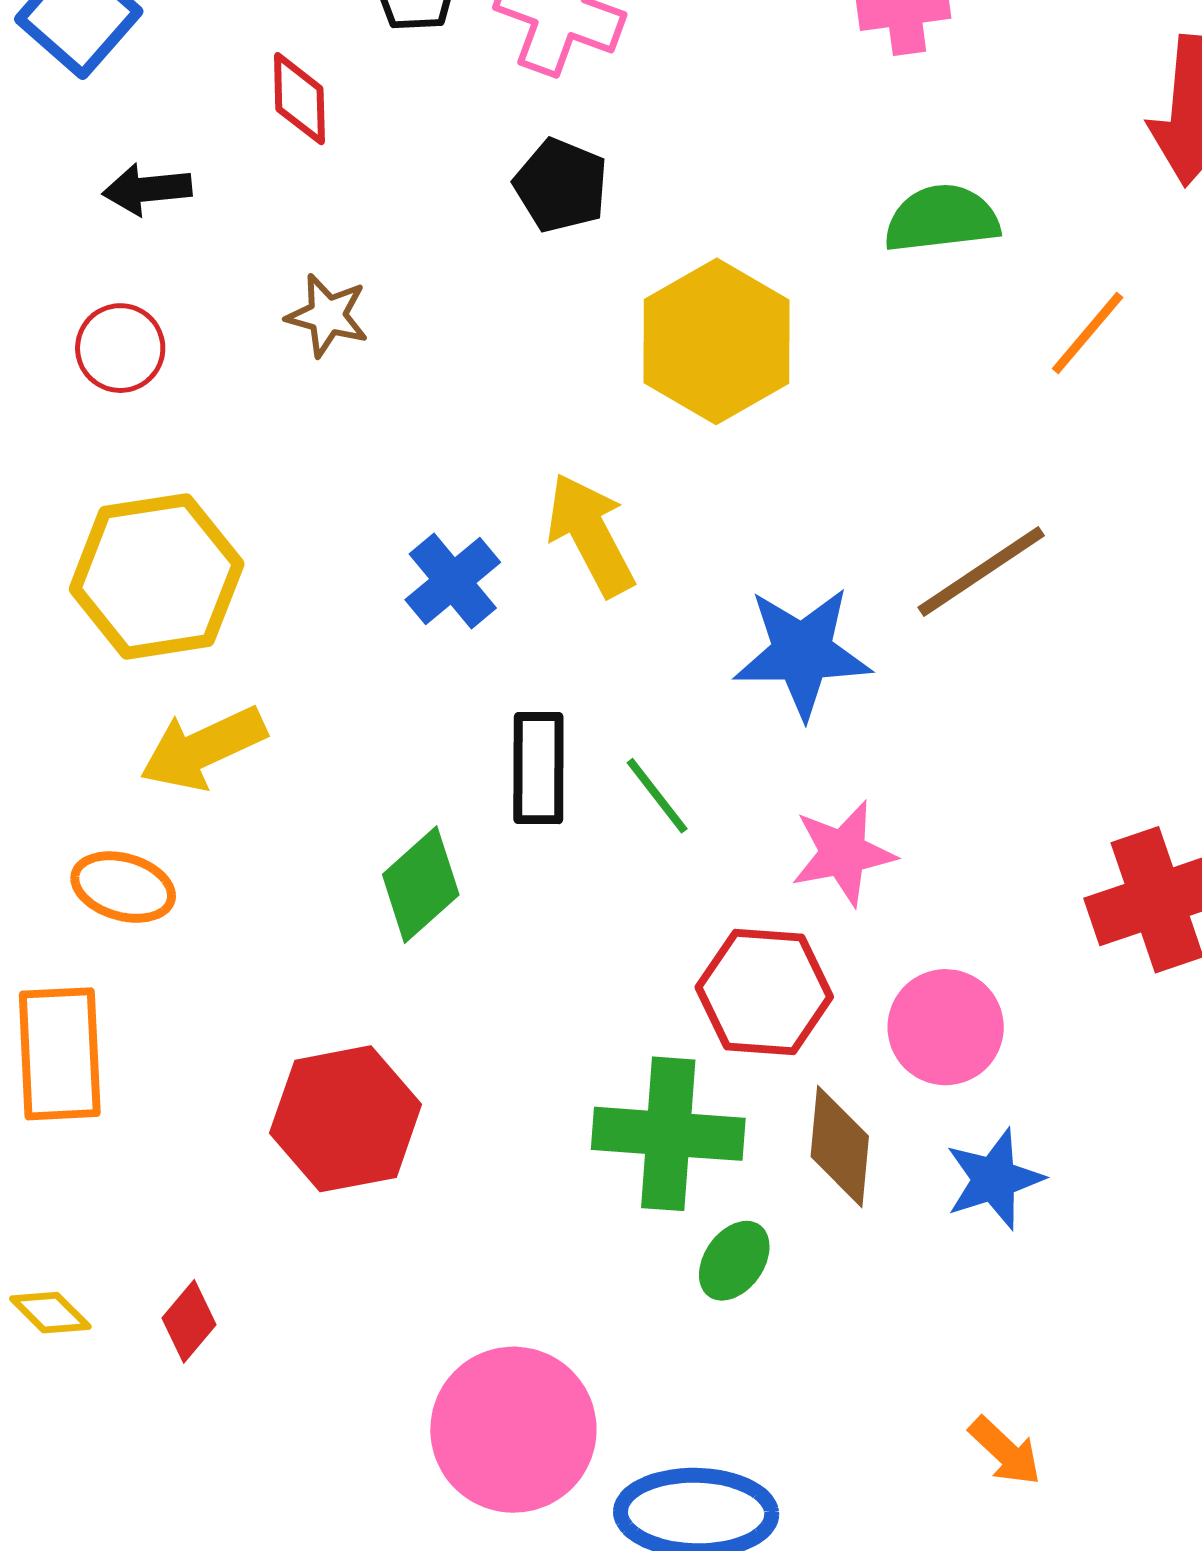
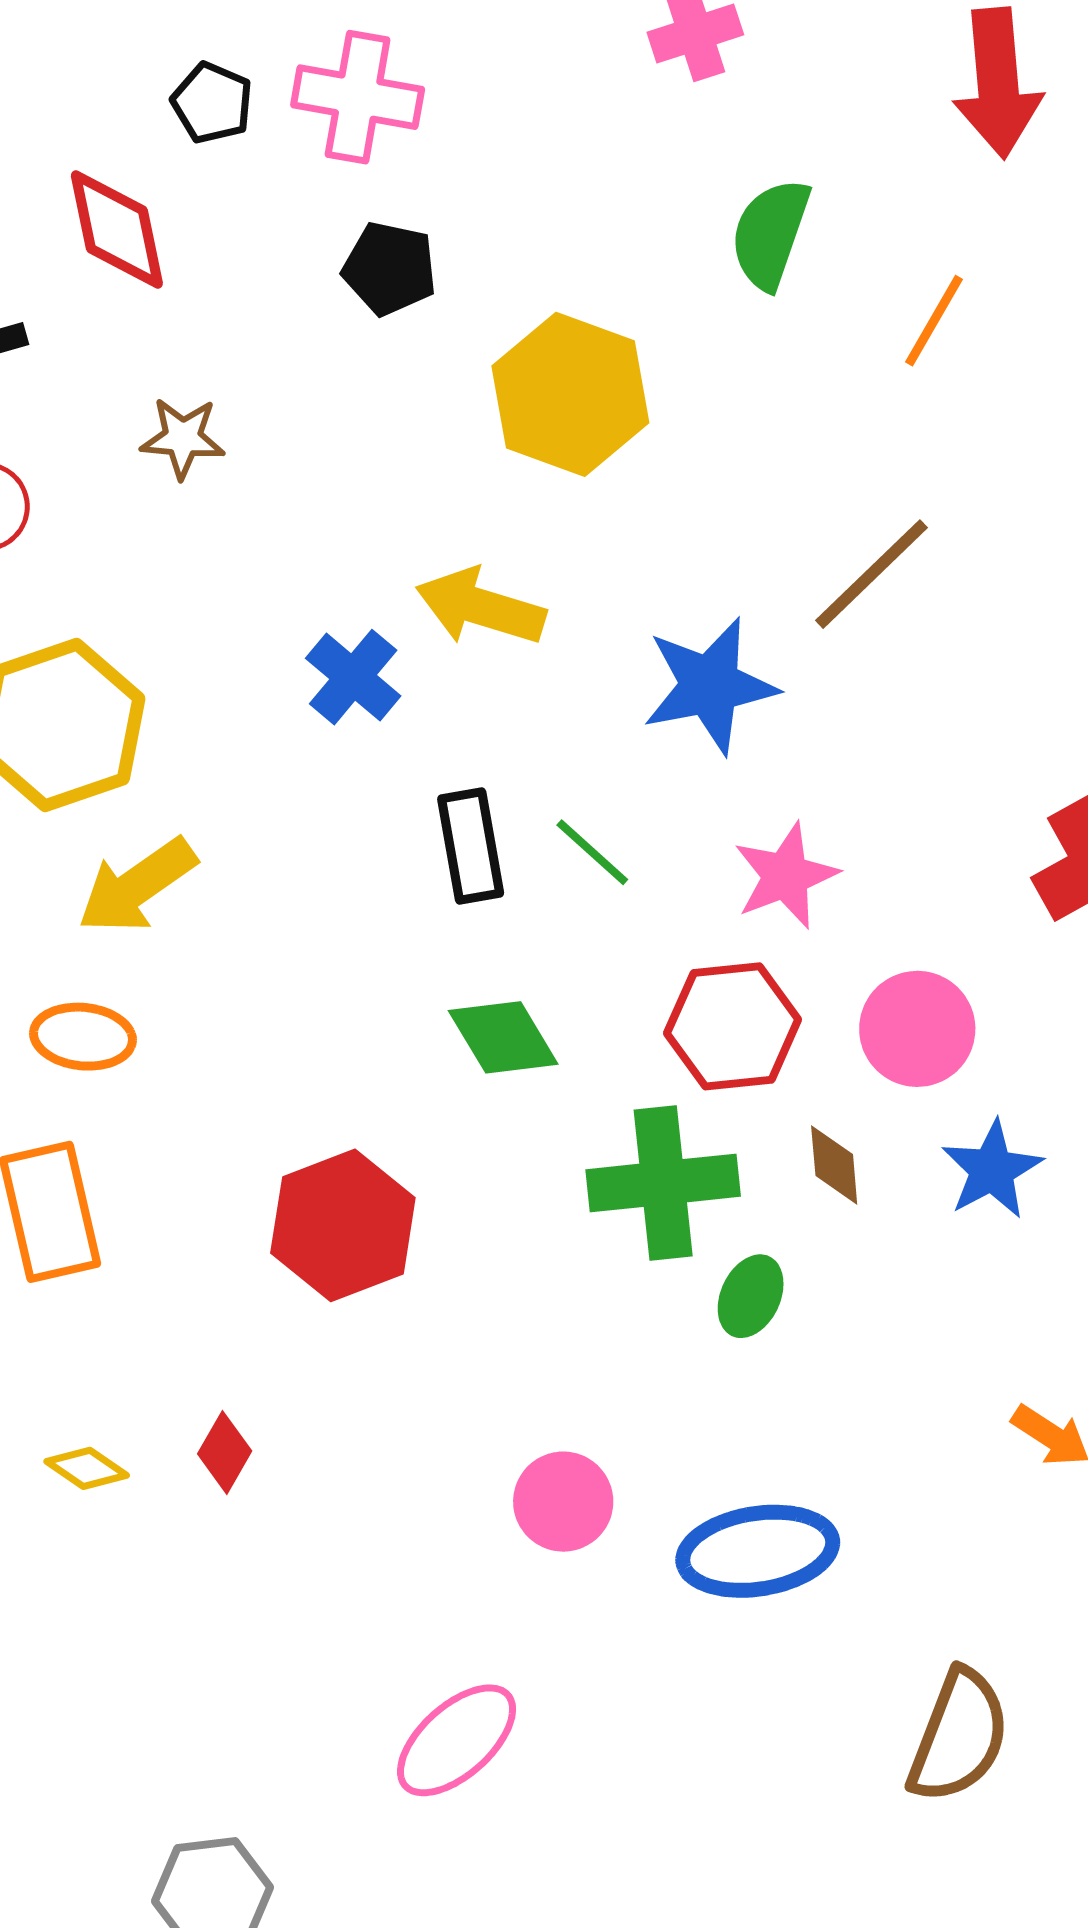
red diamond: (299, 99) -> (117, 229), size x1.4
green semicircle: (942, 219) -> (770, 234), turned -54
yellow arrow: (591, 535) -> (481, 607), turned -35
green diamond: (421, 885) -> (503, 1037), moved, turned -69
brown diamond: (840, 1146) -> (834, 1165), size x0.7
pink circle: (513, 1430) -> (563, 1502), size x0.6

